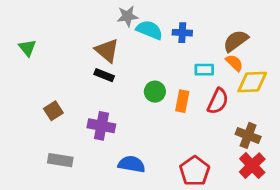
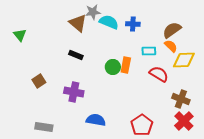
brown triangle: (107, 50) -> (78, 23), moved
orange rectangle: (182, 101) -> (126, 65), moved
red semicircle: (218, 101) -> (159, 74), turned -84
gray rectangle: (60, 160) -> (44, 127), moved

